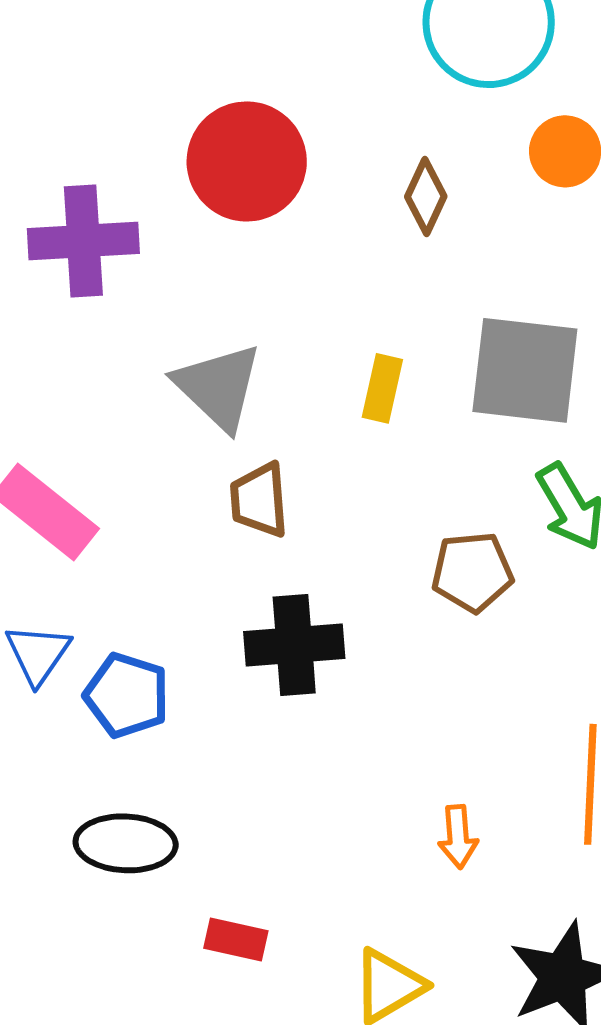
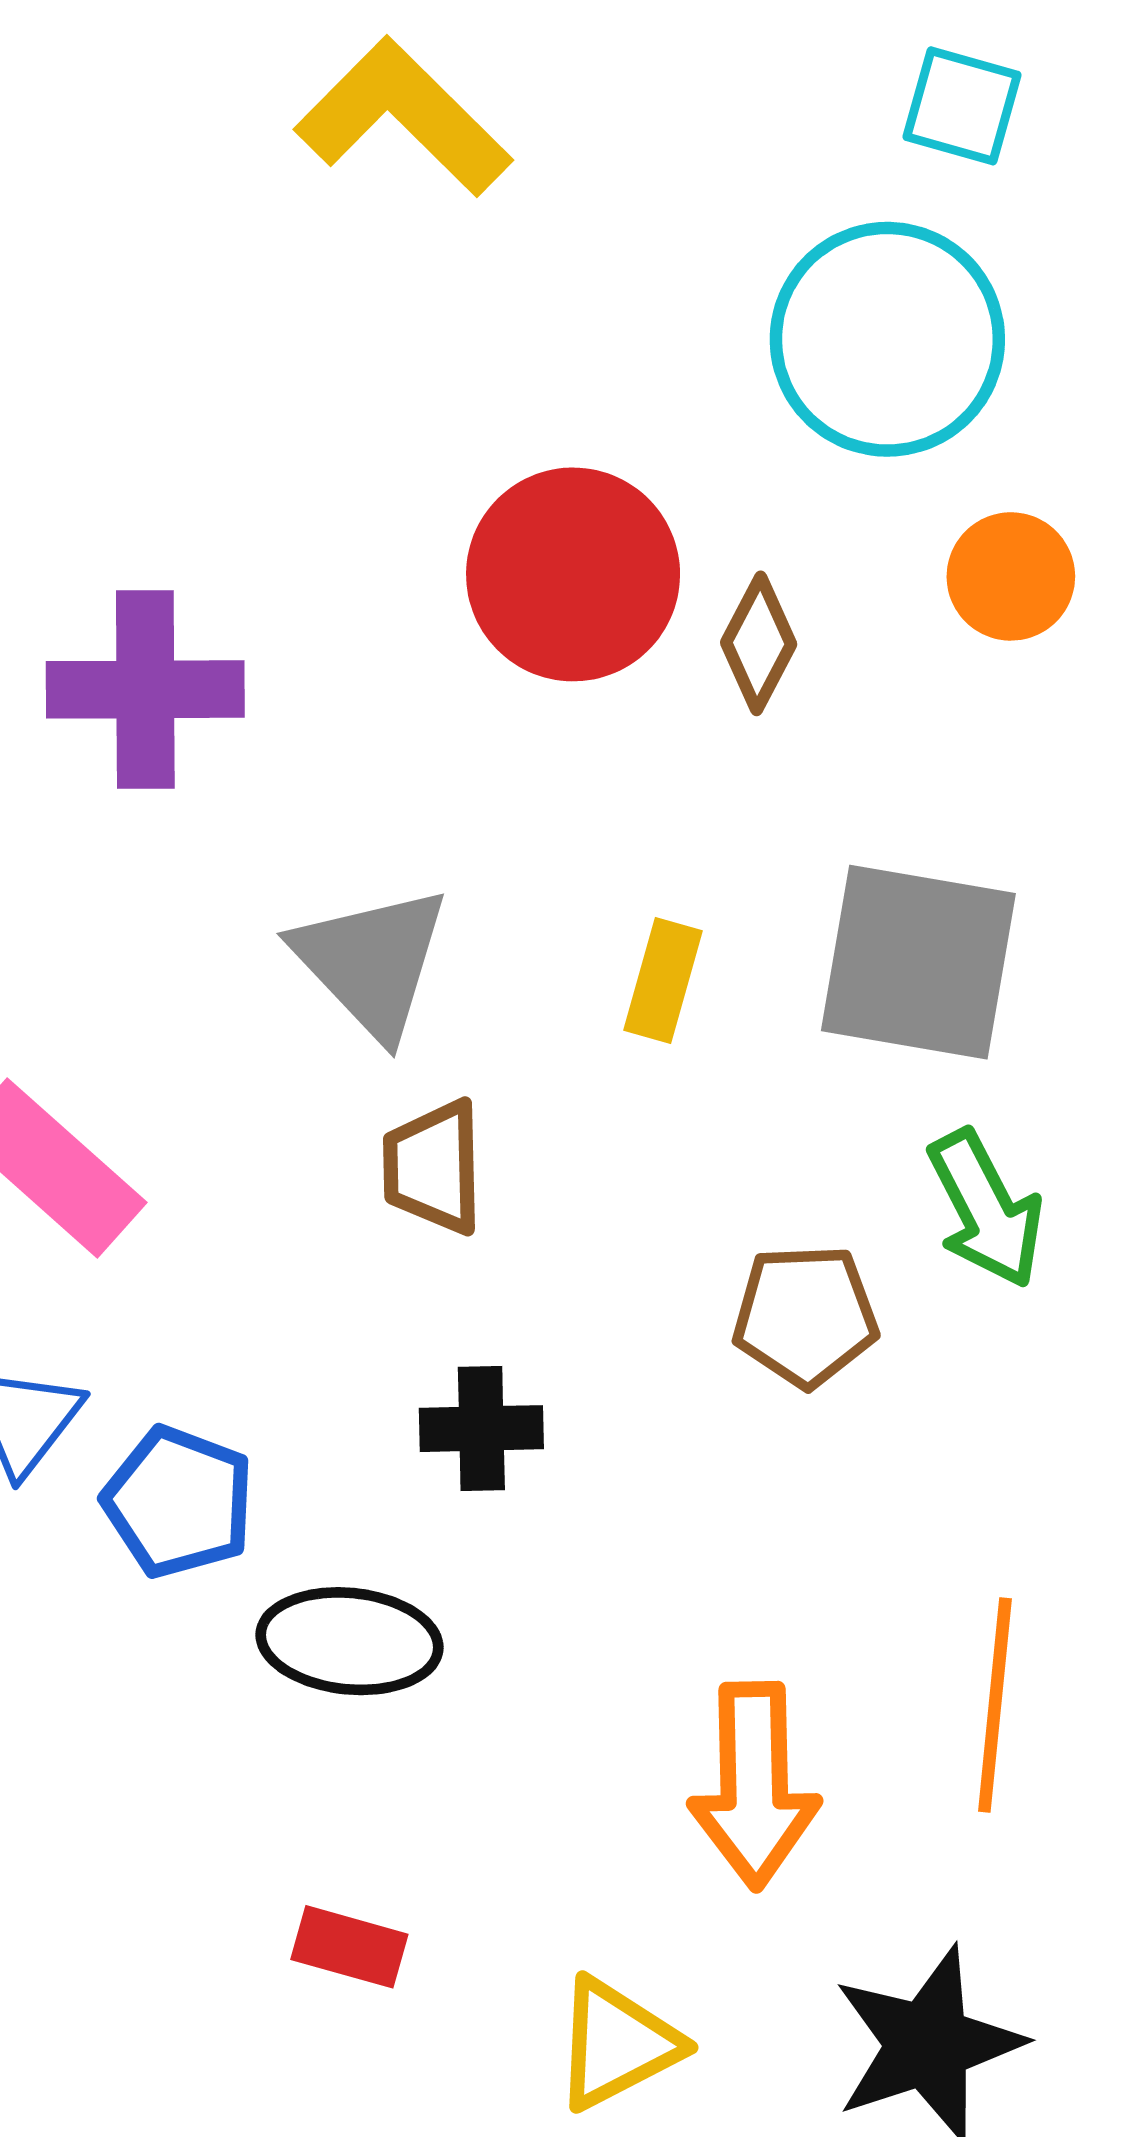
red circle: (247, 161) -> (573, 574), moved
black cross: (294, 645) -> (481, 1429), size x0.7
orange arrow: (458, 837) -> (754, 1785), size x1.8
black ellipse: (126, 843) -> (350, 1641), moved

